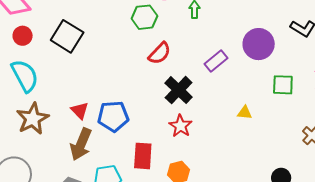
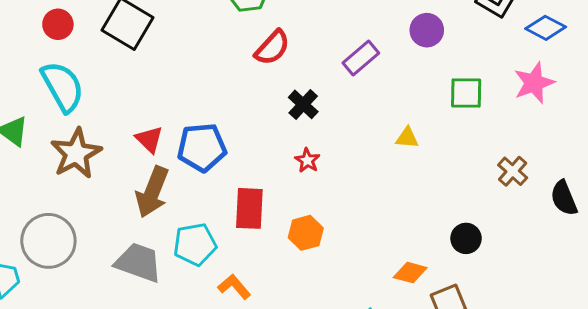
purple circle: (259, 44) -> (427, 30), size x0.7
black cross: (179, 90) -> (303, 104), size x0.7
red star: (180, 126) -> (307, 160), size x0.7

